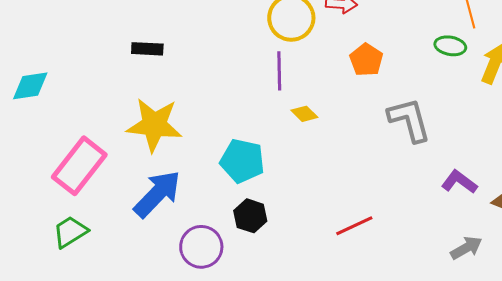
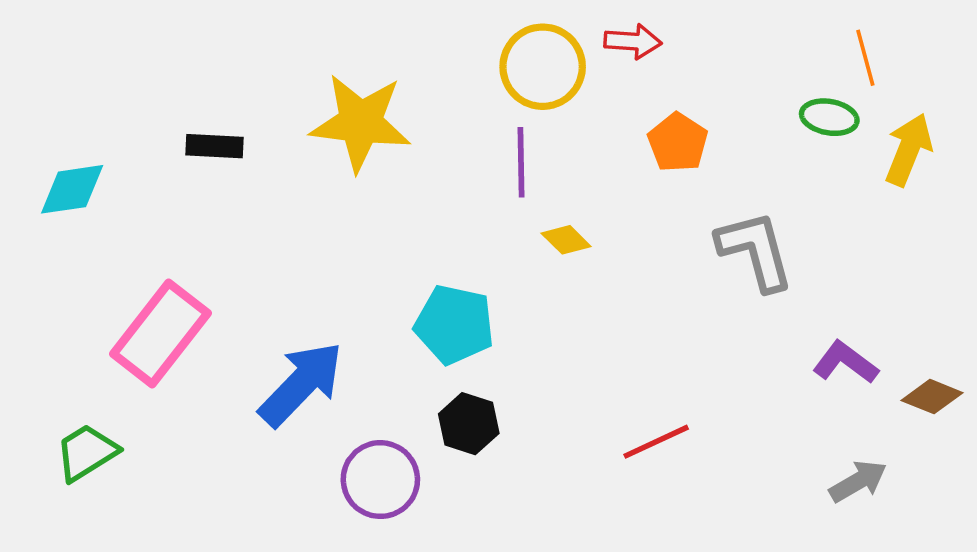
black rectangle: (147, 49) -> (215, 146), moved
yellow star: (154, 125) -> (361, 123), moved
green trapezoid: (70, 232) -> (87, 452), moved

